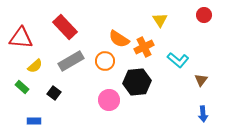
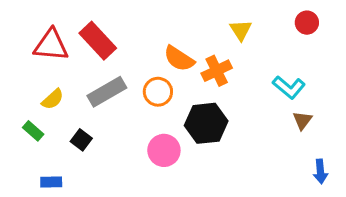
red triangle: (21, 38) -> (51, 45), moved
cyan L-shape: (178, 60) -> (289, 87), moved
blue arrow: (203, 114) -> (320, 171), moved

